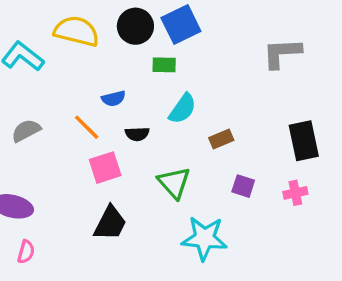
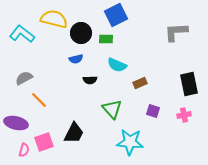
black circle: (135, 26) -> (81, 33), moved
cyan semicircle: (183, 109) -> (117, 65), turned 78
orange line: (87, 127) -> (39, 100), moved
pink square: (105, 168) -> (44, 142), moved

